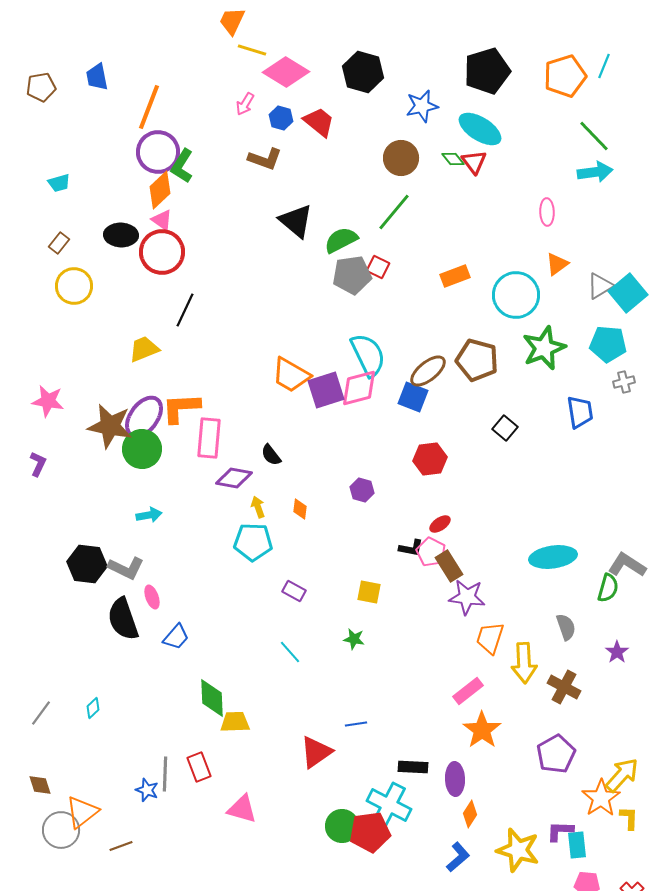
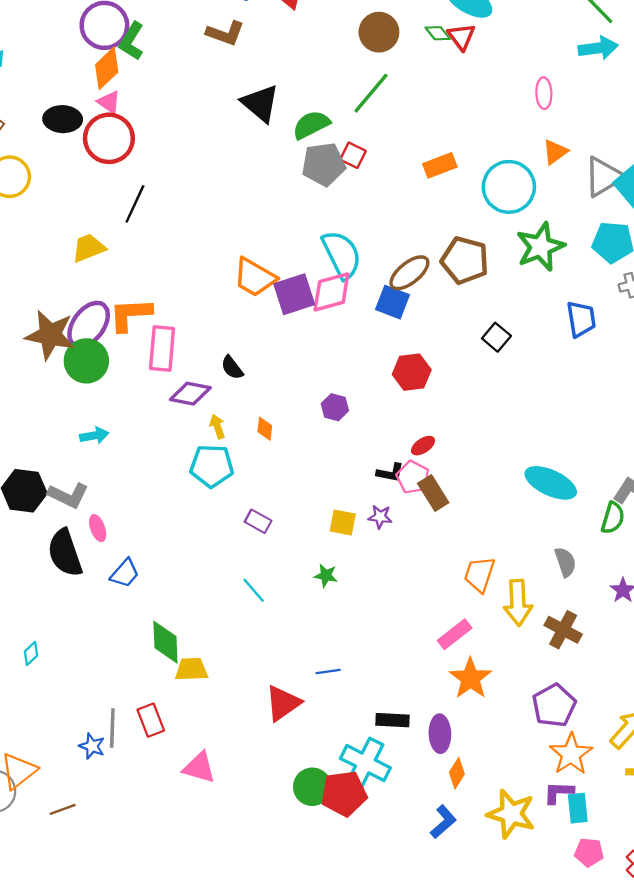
gray triangle: (600, 286) -> (604, 177), size x1.4
cyan ellipse: (553, 557) -> (551, 483), turned 33
purple star: (467, 597) -> (380, 517), moved, size x0.6
orange star: (601, 798) -> (571, 754), moved

